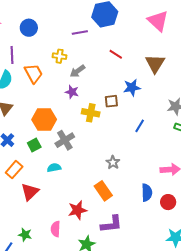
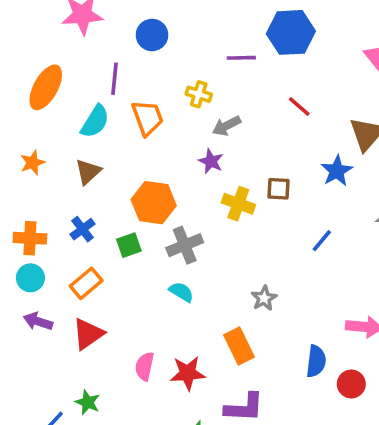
blue star: (132, 88) -> (337, 171), moved, turned -30
cyan semicircle: (54, 168) -> (181, 292), moved, turned 32
red triangle: (30, 192) -> (88, 334), moved
pink semicircle: (56, 229) -> (145, 366), moved

